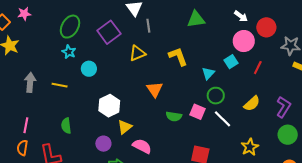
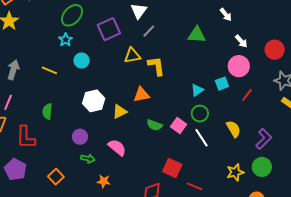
gray line: (148, 26) -> (149, 31), turned 40
red circle: (266, 27) -> (275, 50), moved
yellow L-shape: (178, 57) -> (156, 66), moved
gray arrow: (30, 82) -> (13, 70), moved
orange triangle: (155, 89) -> (141, 95), turned 42
yellow semicircle: (252, 103) -> (234, 129), turned -90
yellow triangle: (125, 127) -> (120, 112), moved
yellow star: (250, 147) -> (235, 172), moved

